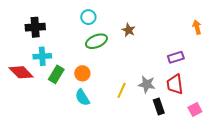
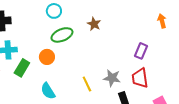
purple rectangle: (176, 57) -> (141, 51), turned -49
orange circle: (82, 73) -> (47, 57), moved
yellow line: (122, 90) -> (87, 84), turned -49

